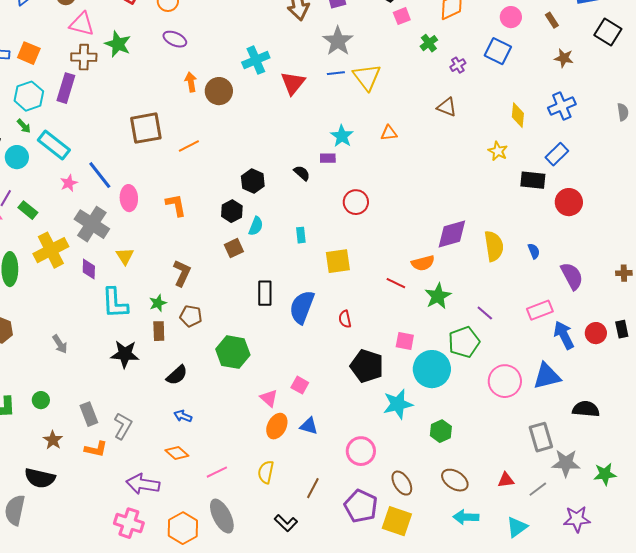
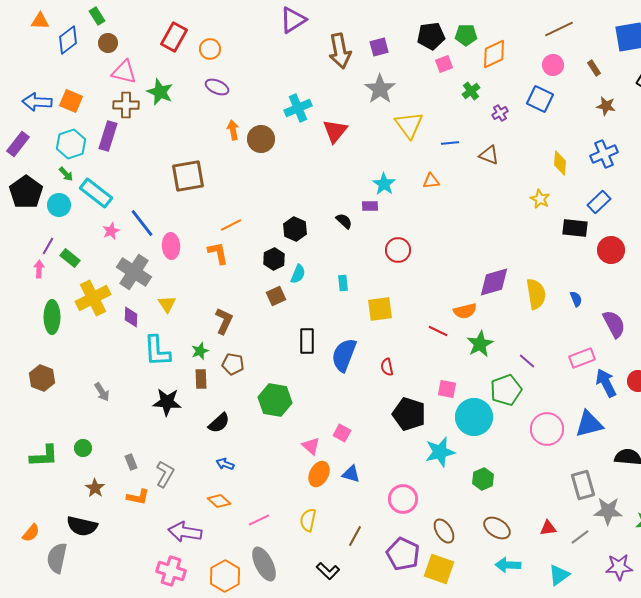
blue line: (336, 73) -> (450, 143), moved
orange line: (189, 146) -> (231, 225), moved
gray rectangle: (89, 414) -> (131, 462), size x0.7

